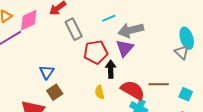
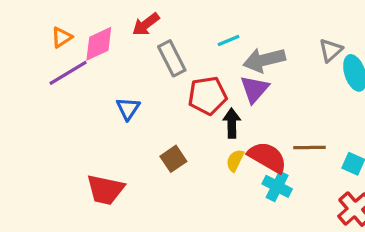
gray triangle: (182, 52) -> (331, 50), moved, turned 35
blue triangle: (47, 72) -> (128, 109), moved
brown square: (55, 92) -> (173, 159), moved
yellow semicircle: (100, 92) -> (235, 160), moved, turned 40

